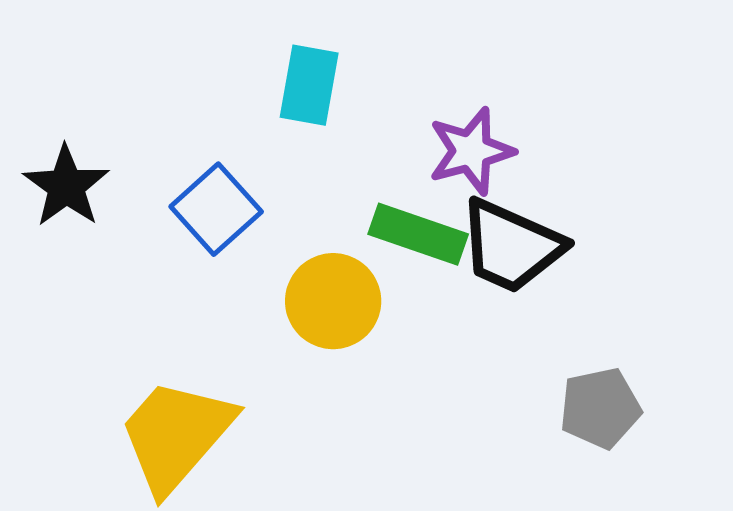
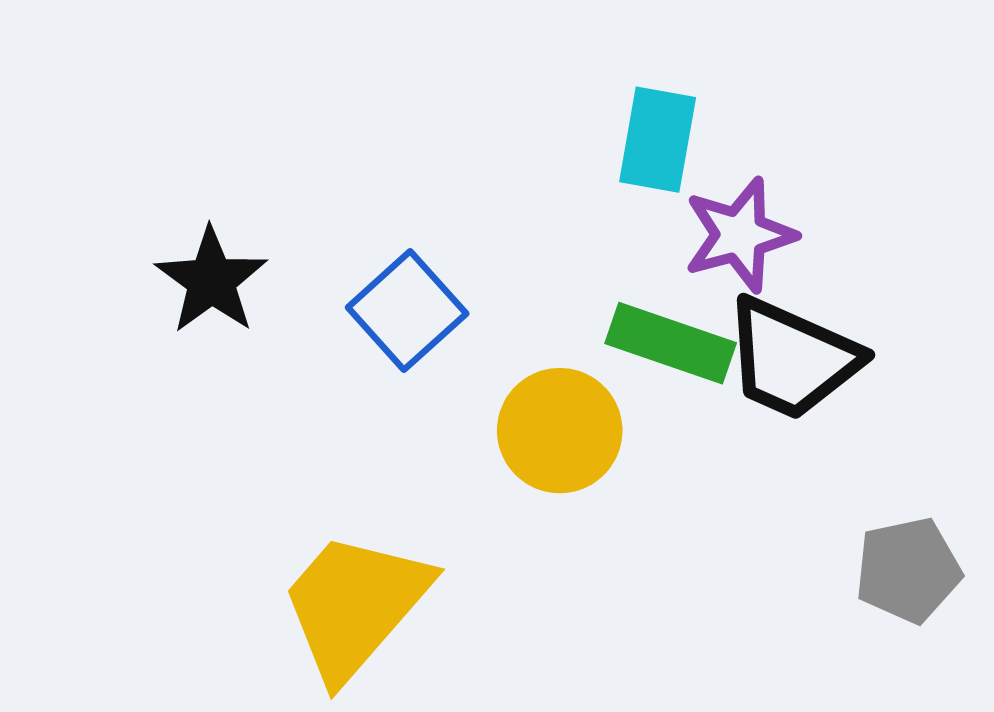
cyan rectangle: (309, 85) -> (658, 140), moved

